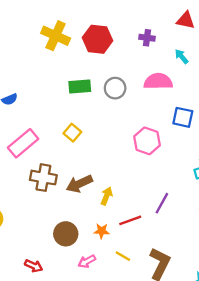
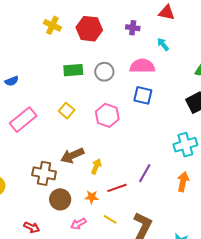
yellow cross: (56, 36) -> (52, 25), size x0.7
blue square: (183, 117) -> (143, 95), moved
pink hexagon: (147, 141) -> (107, 115), moved
brown cross: (43, 178) -> (44, 173), moved

